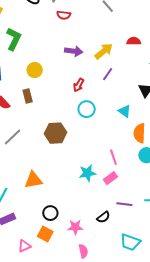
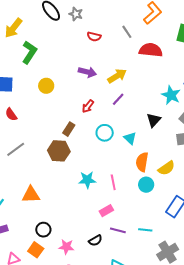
red semicircle: (64, 15) -> (94, 37), moved
red semicircle: (134, 41) -> (151, 50), moved, size x1.6
brown rectangle: (28, 96) -> (69, 129), moved, turned 40
cyan circle: (87, 109) -> (105, 133), moved
cyan star: (87, 173) -> (87, 180), moved
pink rectangle: (110, 178) -> (106, 211), moved

